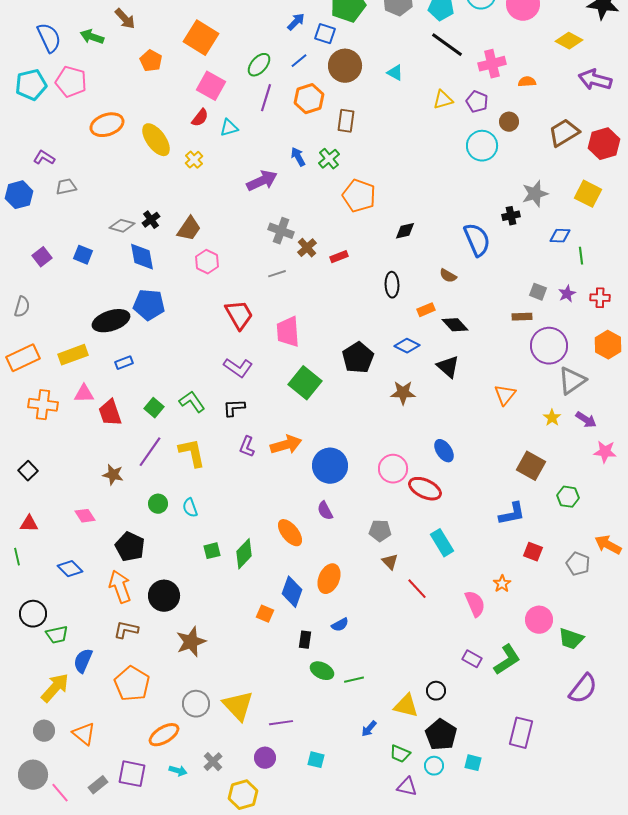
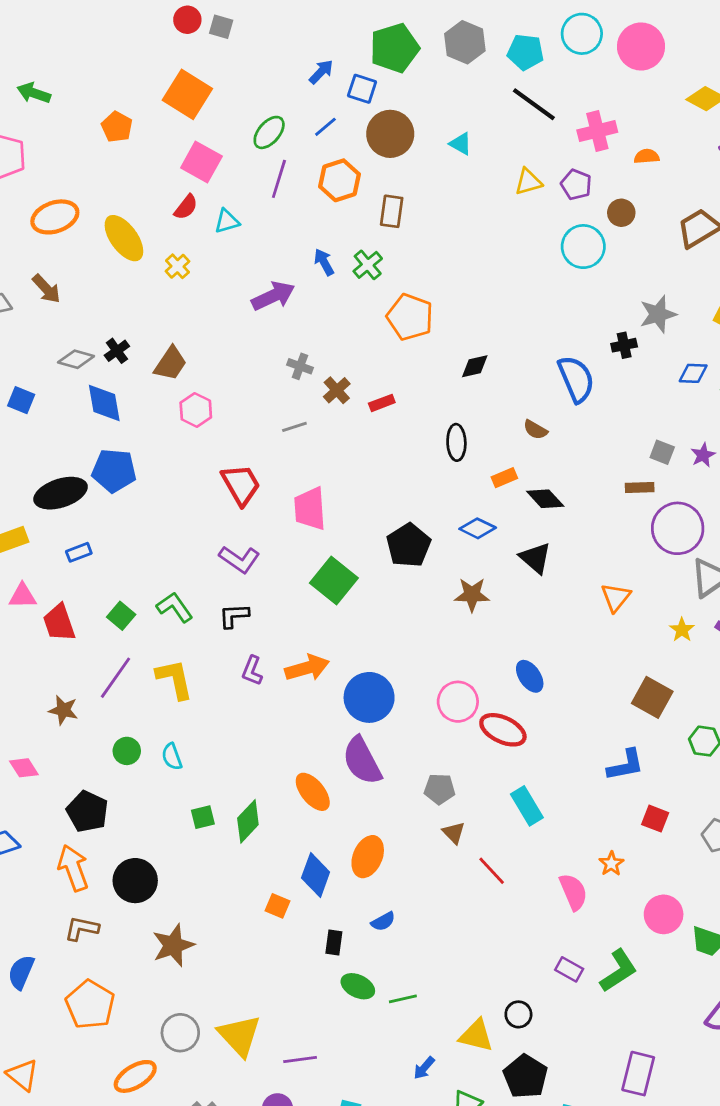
brown arrow: (125, 19) -> (46, 289), moved
gray cross: (281, 231) -> (300, 366), size x0.7
purple semicircle: (325, 511) -> (362, 761), size x1.8

